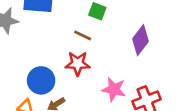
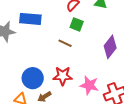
red star: (78, 63) -> (63, 76), moved

